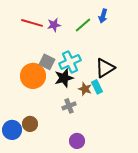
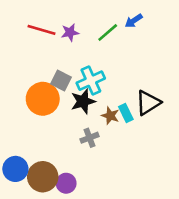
blue arrow: (103, 16) -> (134, 21), turned 40
black triangle: (105, 68) -> (148, 103), moved
brown circle: (30, 124) -> (43, 177), moved, size x1.5
purple circle: (77, 141) -> (66, 183), moved

